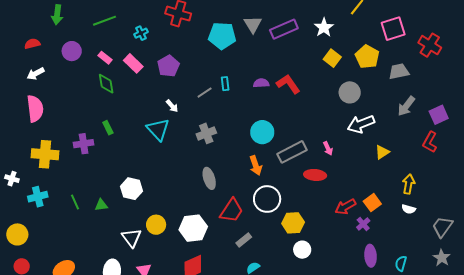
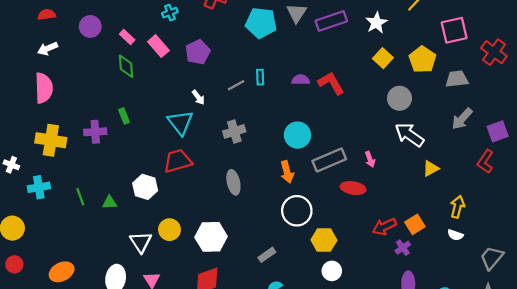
white arrow: (361, 124) -> (409, 135), turned 52
red trapezoid: (232, 210) -> (178, 161), moved, turned -144

